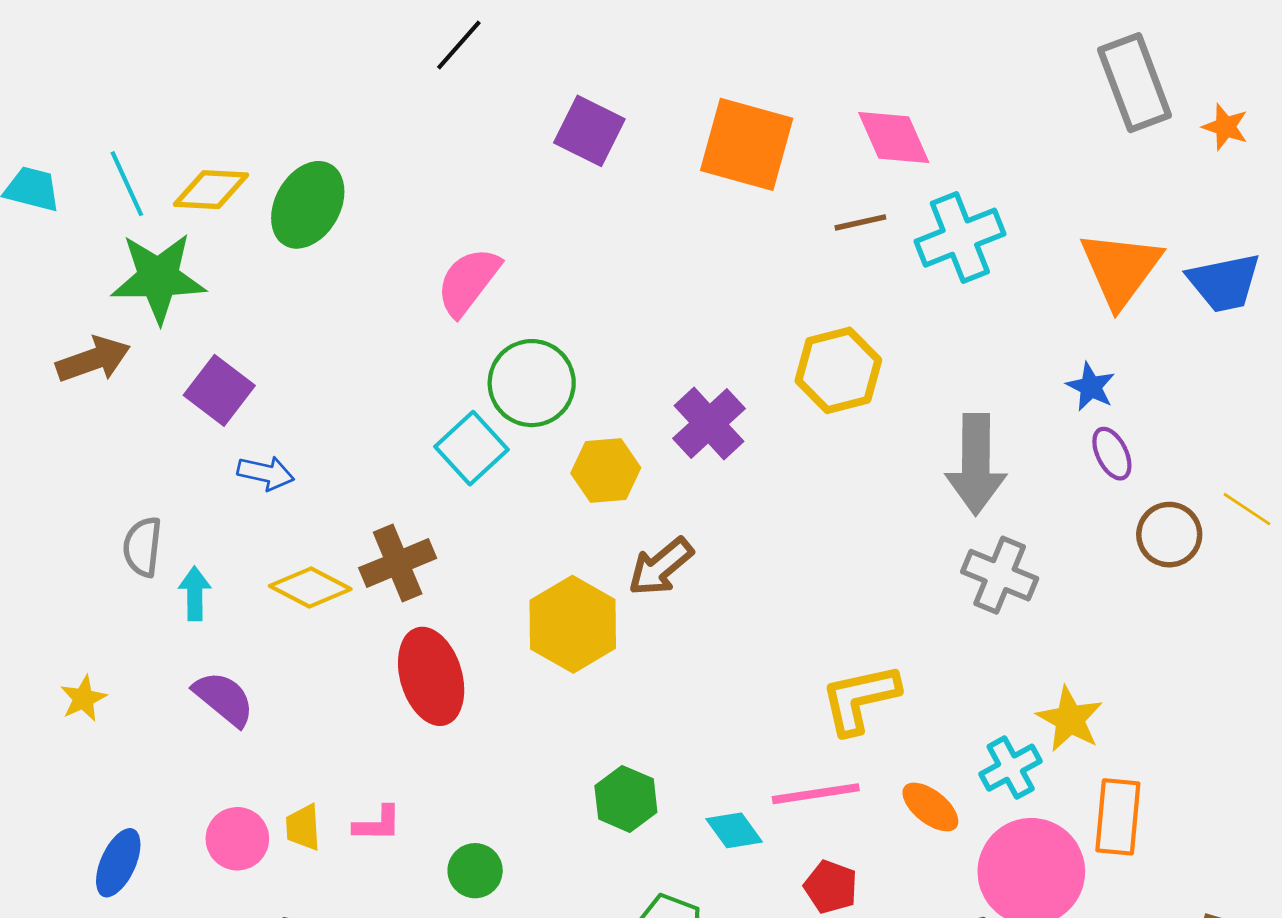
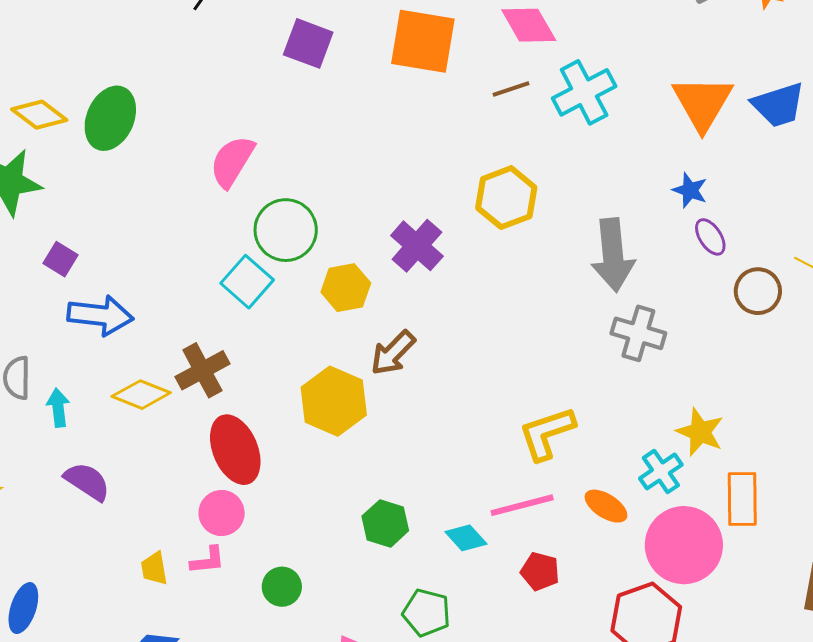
yellow diamond: (211, 190) -> (39, 115), turned 40
purple square: (219, 390) -> (61, 259), size x0.7
blue arrow: (266, 473) -> (100, 315), size x1.6
pink circle: (237, 839) -> (222, 513), moved

